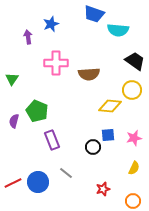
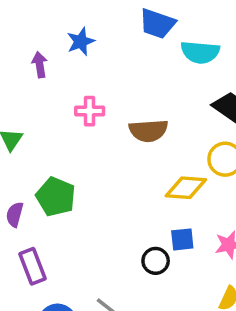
pink cross: (56, 63) -> (90, 111), size x0.7
purple rectangle: (52, 140) -> (33, 266), moved

